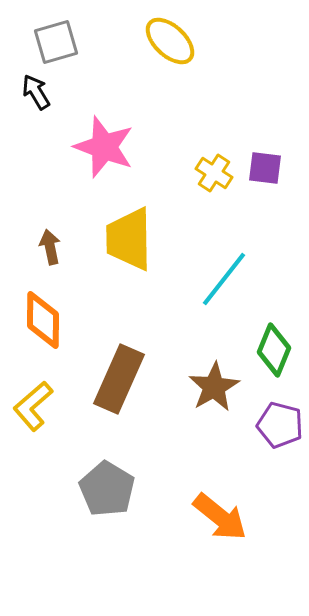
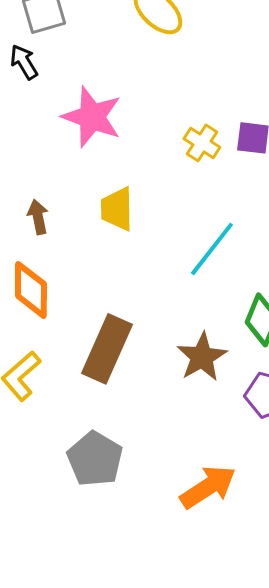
yellow trapezoid: (129, 239) -> (117, 209), size x0.7
orange arrow: (220, 517) -> (208, 487), turned -72

